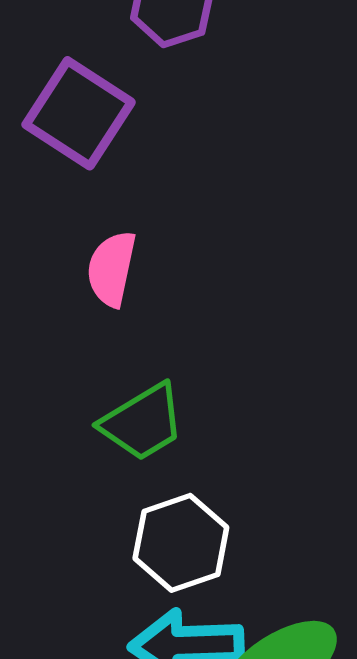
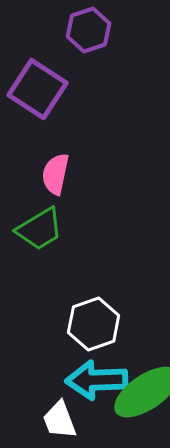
green trapezoid: (143, 422) -> (40, 229), moved

